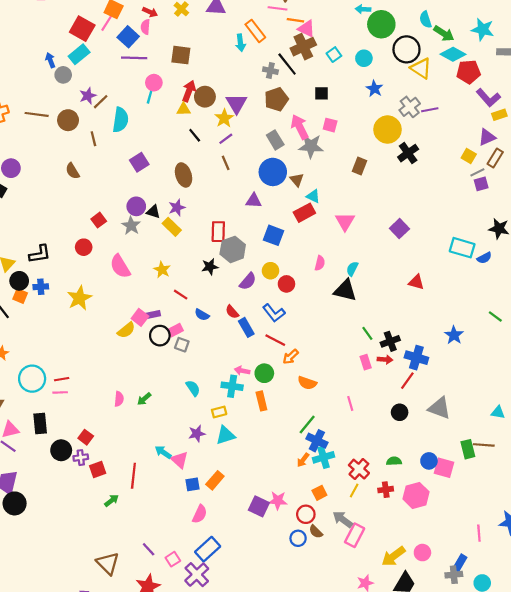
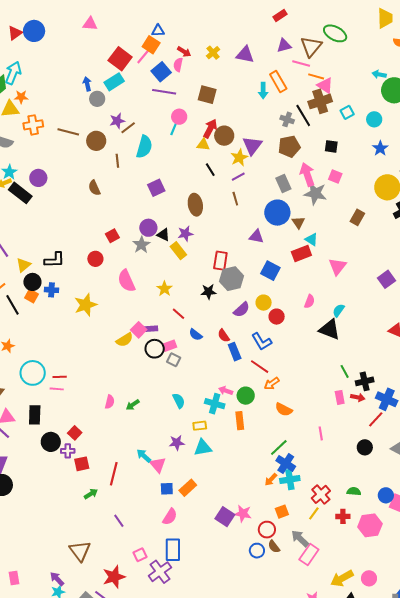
purple line: (149, 549) -> (119, 521), moved
blue rectangle: (208, 549) -> (173, 550), turned -55

